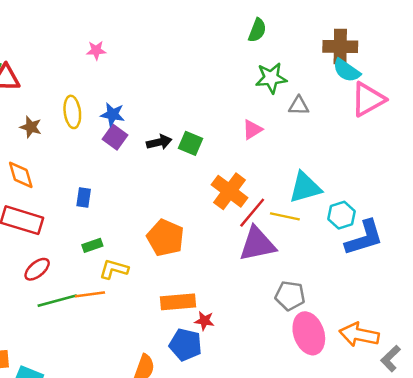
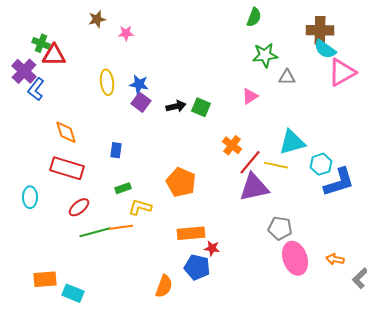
brown star: (31, 127) -> (97, 19), moved, turned -30
orange cross: (230, 191) -> (232, 145), size x0.7
orange arrow: (359, 335) -> (335, 259), size x0.6

